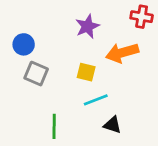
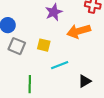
yellow square: (86, 72) -> (44, 45), moved
black triangle: (112, 125) -> (85, 81), moved, turned -48

